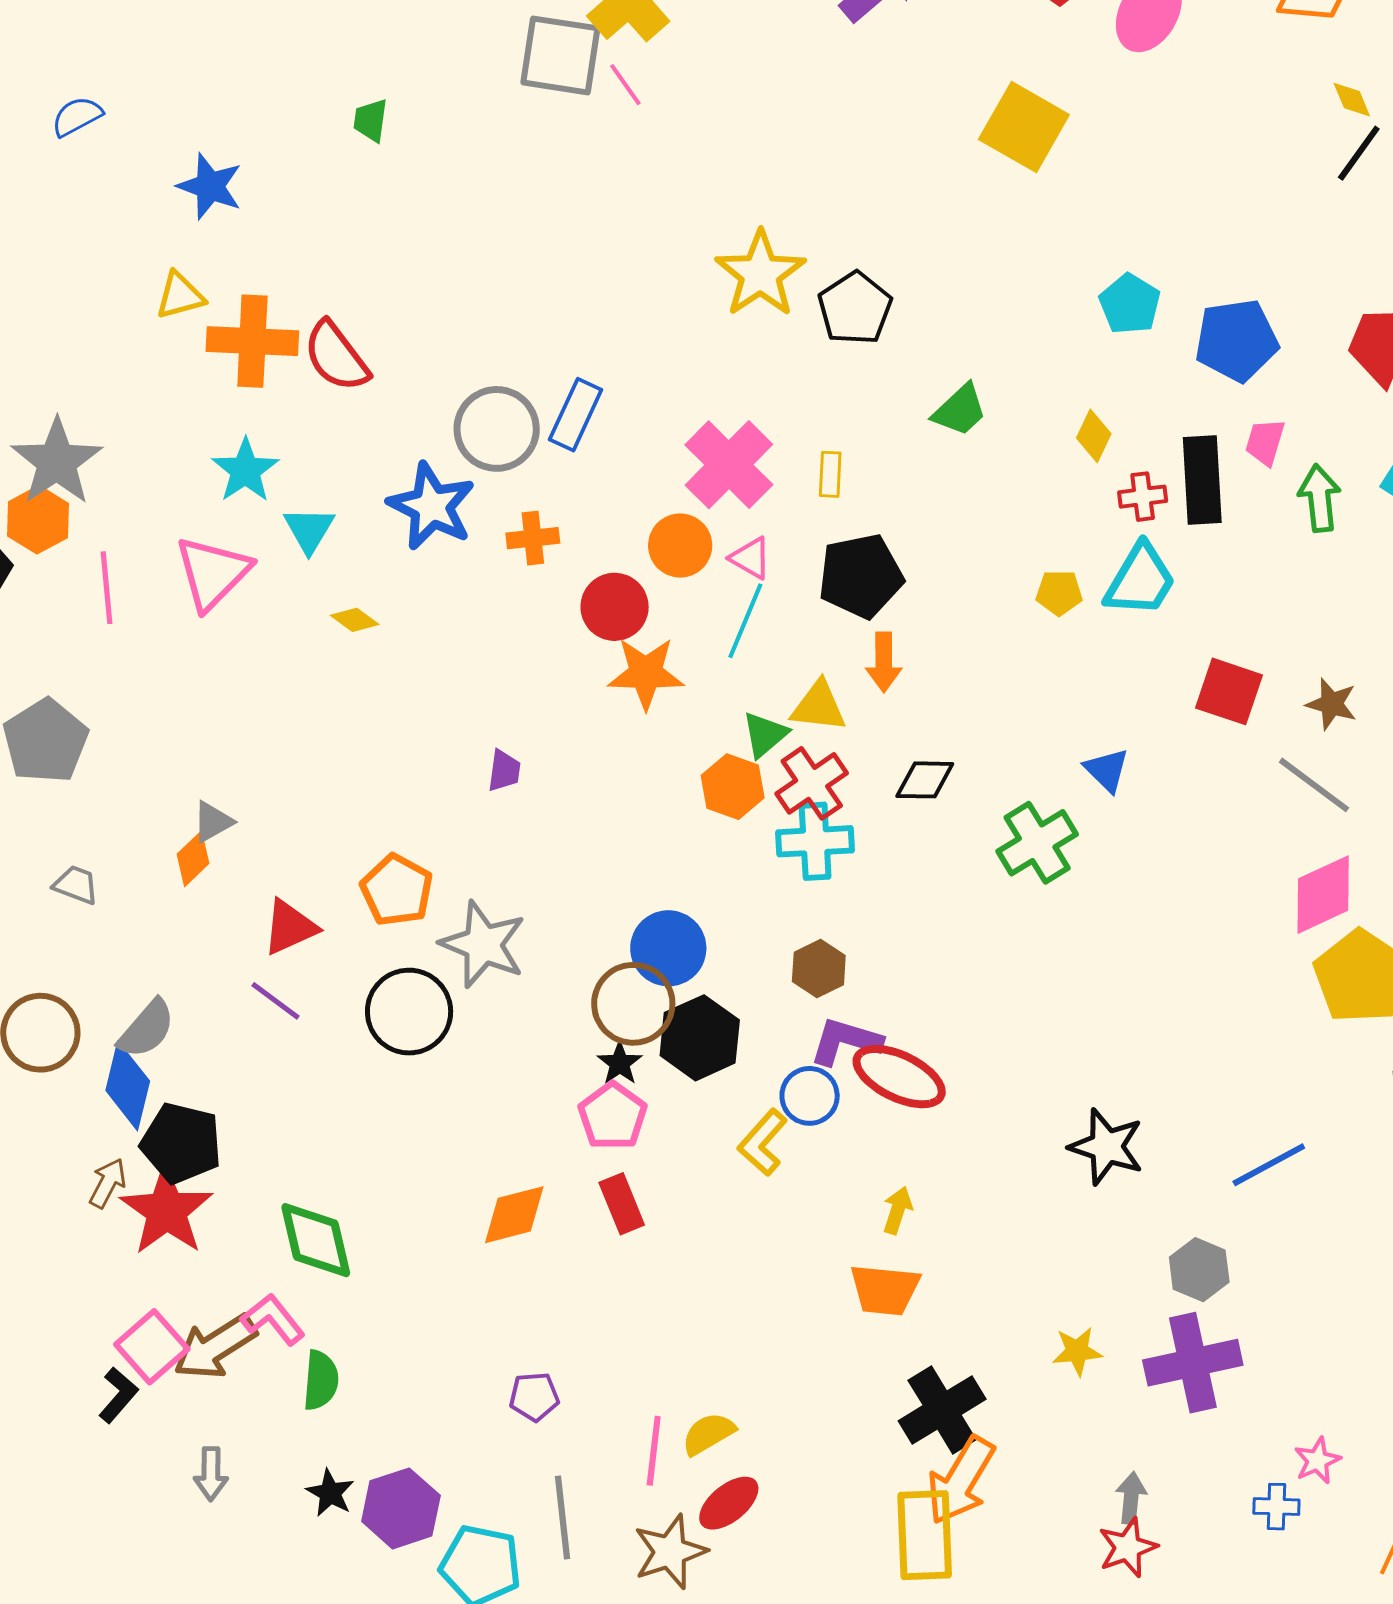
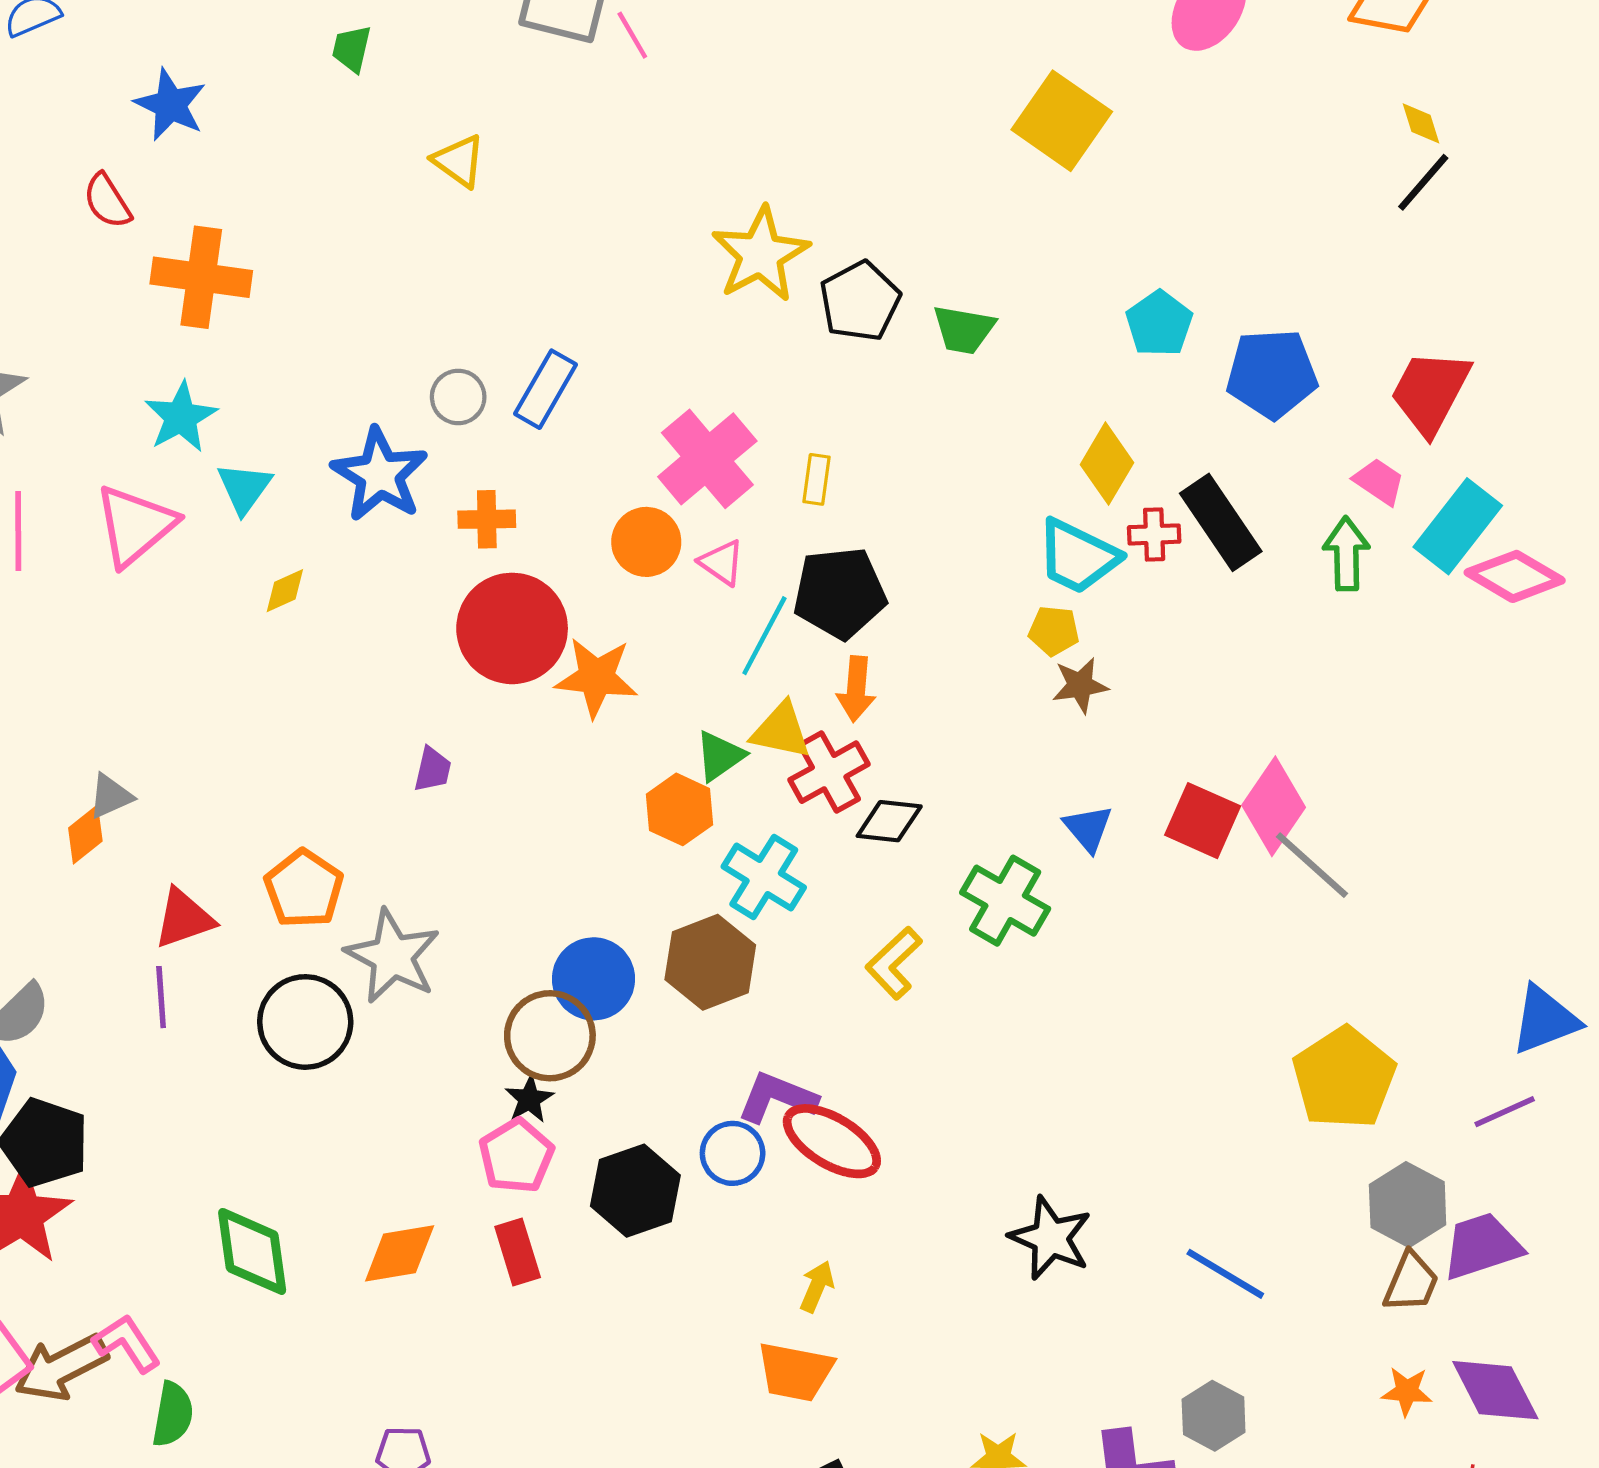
yellow triangle: (180, 296) -> (459, 161), moved, turned 46
red semicircle: (336, 356) -> (107, 201), moved, size x0.7
green trapezoid: (960, 410) -> (964, 329), moved, turned 48
gray circle: (497, 429) -> (458, 397), size x0.6
yellow diamond: (1094, 436) -> (1107, 464), size x1.4
pink trapezoid: (1265, 442) -> (1379, 482), moved, turned 102
black rectangle: (1202, 480) -> (1221, 522), turned -36
cyan trapezoid: (1140, 580) -> (1078, 556), moved, turned 80
red circle: (615, 607) -> (512, 628), moved, size x1.5
yellow diamond: (355, 620) -> (285, 591), turned -66
cyan line: (745, 621) -> (764, 636), moved
red square: (1229, 691) -> (1203, 821), moved
brown star: (1332, 704) -> (1080, 685), moved, turned -30
red cross: (812, 783) -> (829, 772), moved
cyan cross: (815, 841) -> (764, 877), turned 30
green cross: (1037, 843) -> (1005, 901), turned -34
pink diamond: (1323, 895) -> (1274, 806), moved, turned -36
brown hexagon: (819, 969) -> (710, 962), moved, size x1.5
purple line: (275, 1001) -> (161, 997), turned 44
black hexagon: (700, 1038) -> (635, 1191), moved
yellow L-shape: (763, 1142) -> (894, 963), moved
blue line: (1269, 1165) -> (1225, 1274), turned 54
green diamond: (316, 1240) -> (252, 1251), moved
gray hexagon: (1199, 1270) -> (1214, 1416), moved

